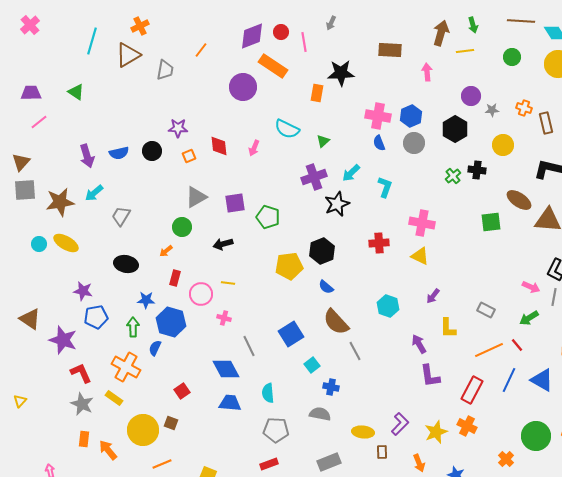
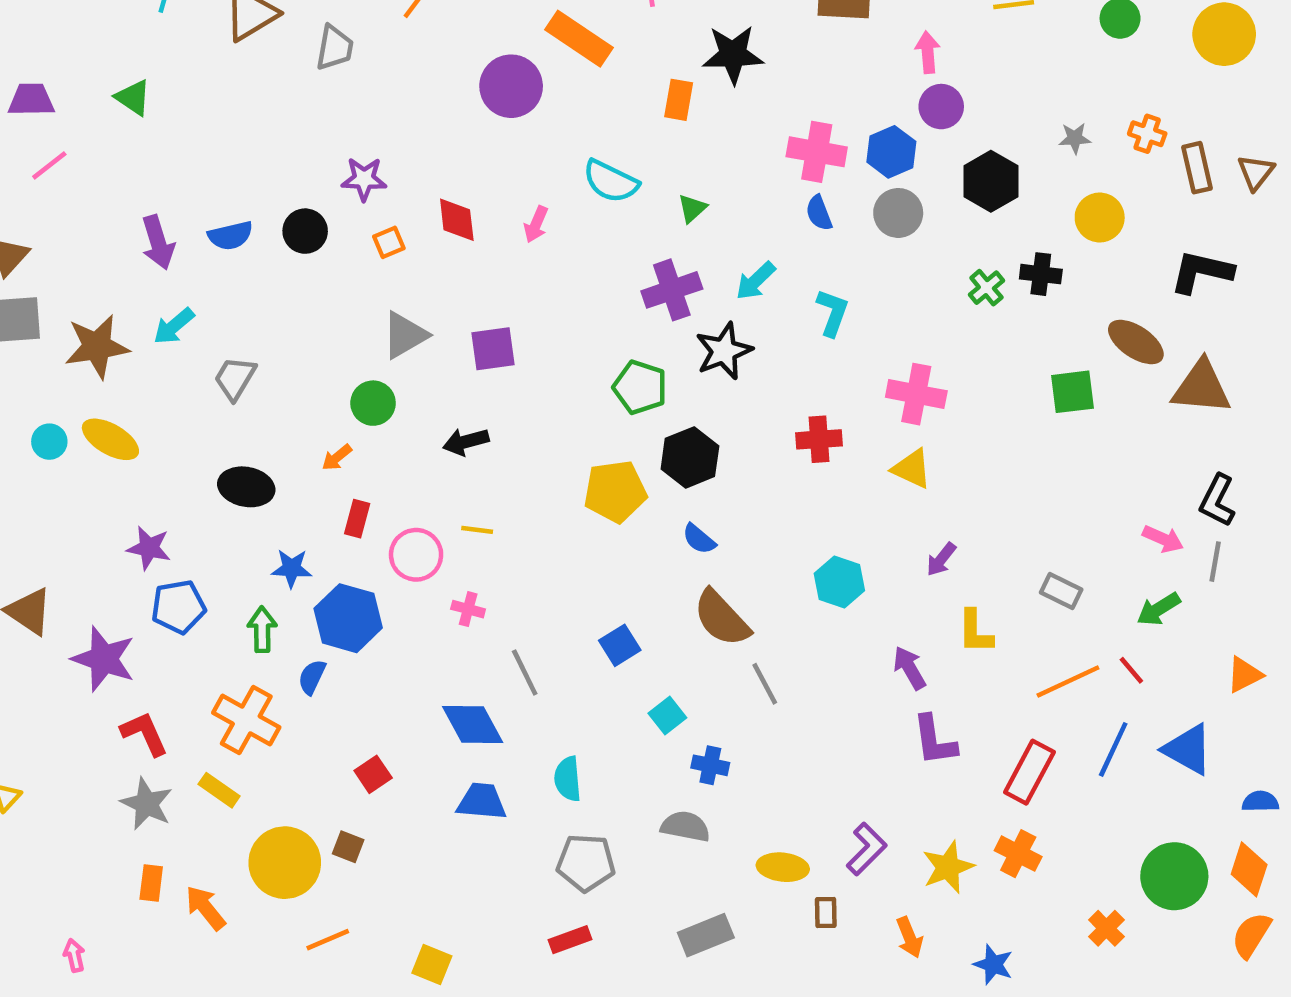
purple circle: (471, 96) -> (941, 107), moved
green pentagon: (268, 217) -> (640, 387), moved
blue square: (291, 334) -> (620, 645), size x0.7

